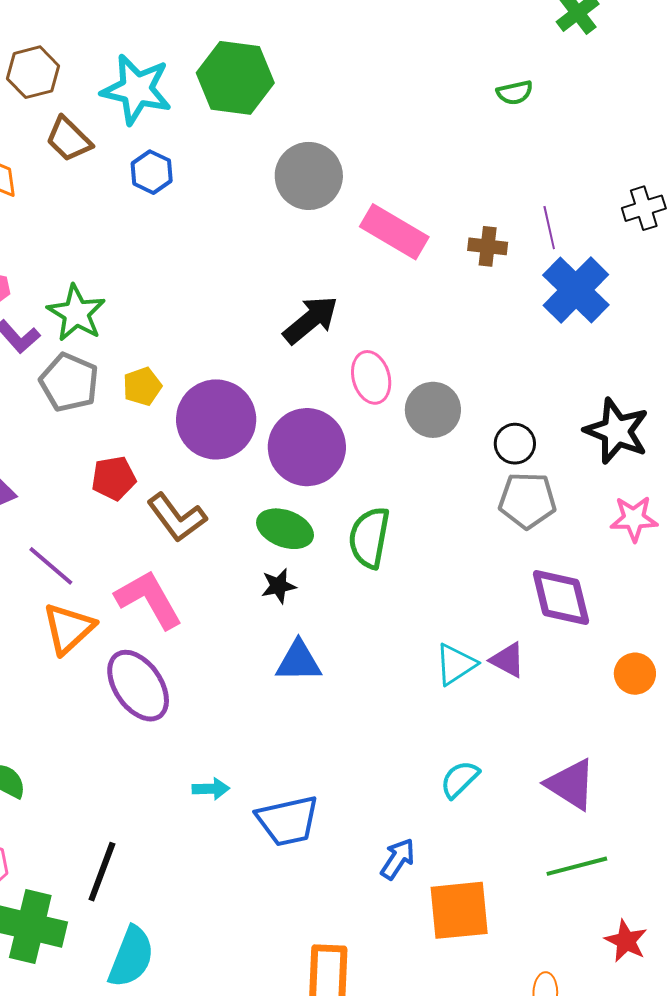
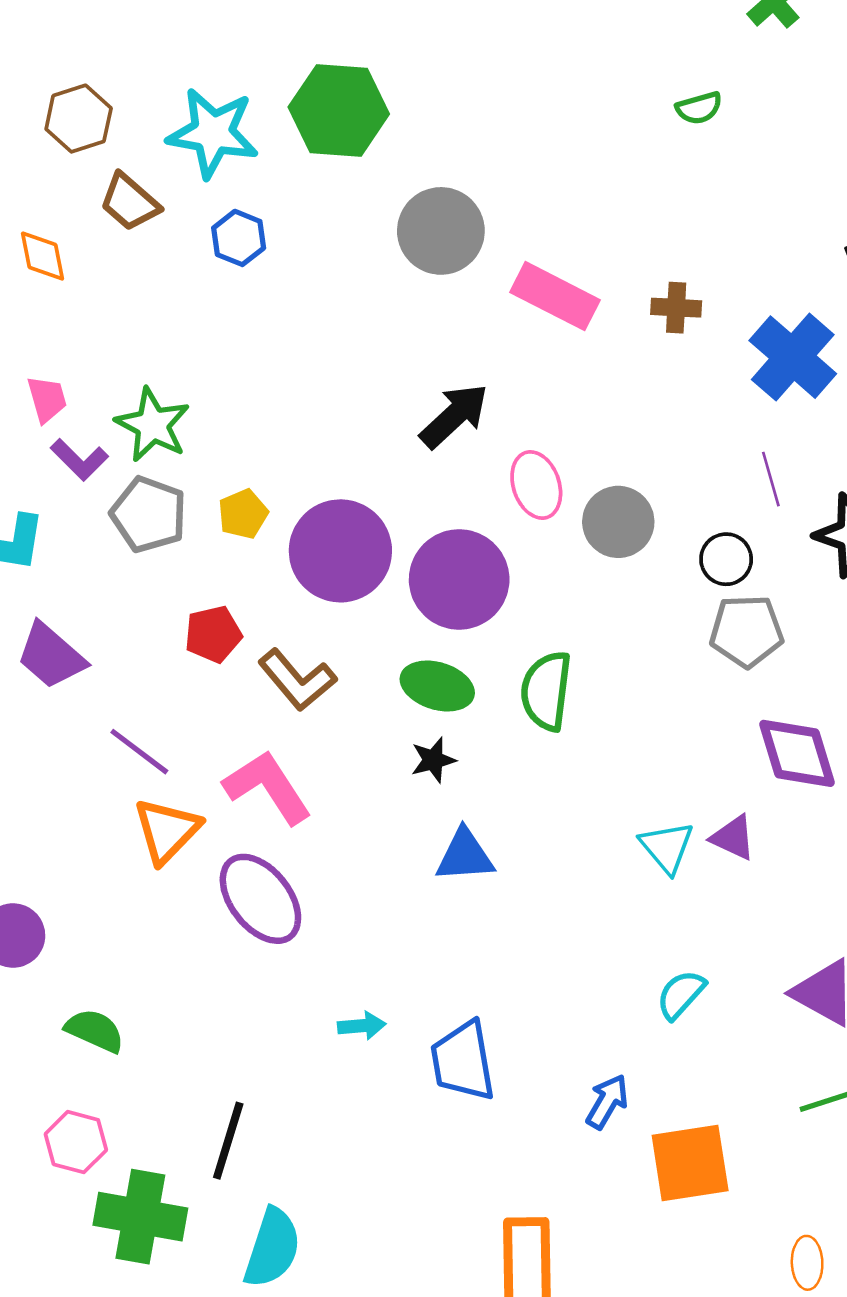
purple line: (549, 228) -> (771, 479), moved
cyan triangle: (456, 664) -> (667, 847), turned -33
blue trapezoid: (288, 821) -> (463, 1061), turned 96

